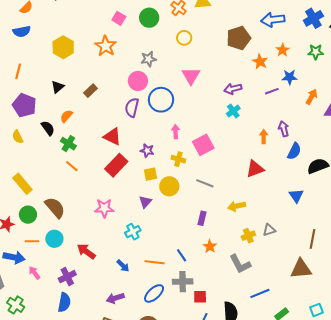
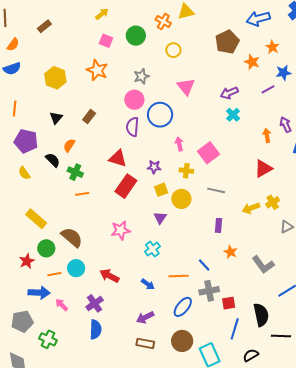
orange line: (72, 166) -> (82, 194), turned -40
yellow cross: (248, 236) -> (273, 202), moved

